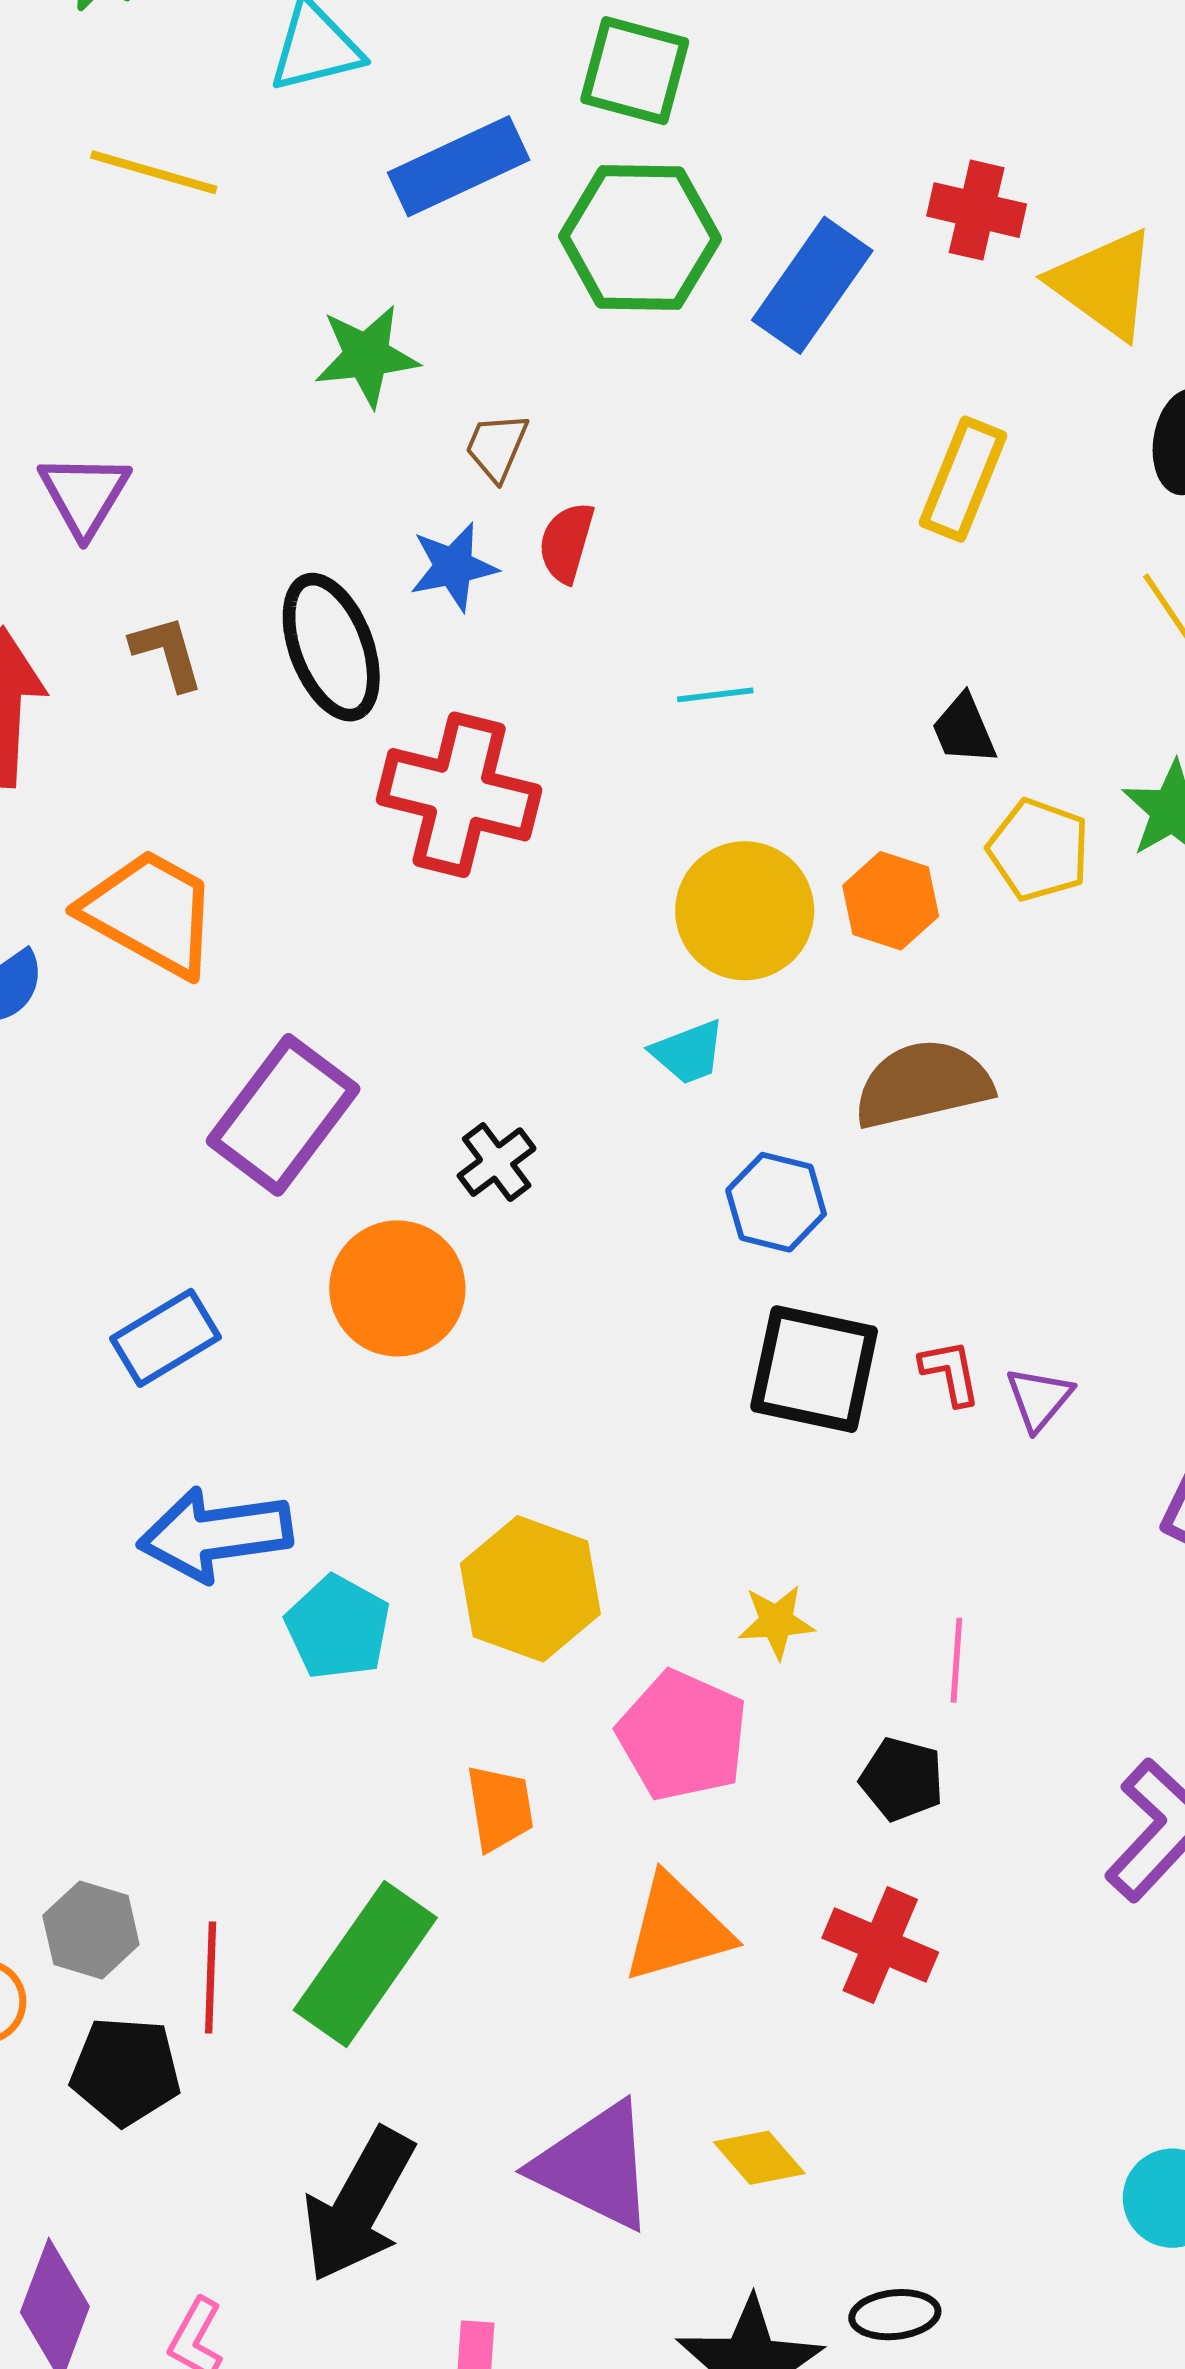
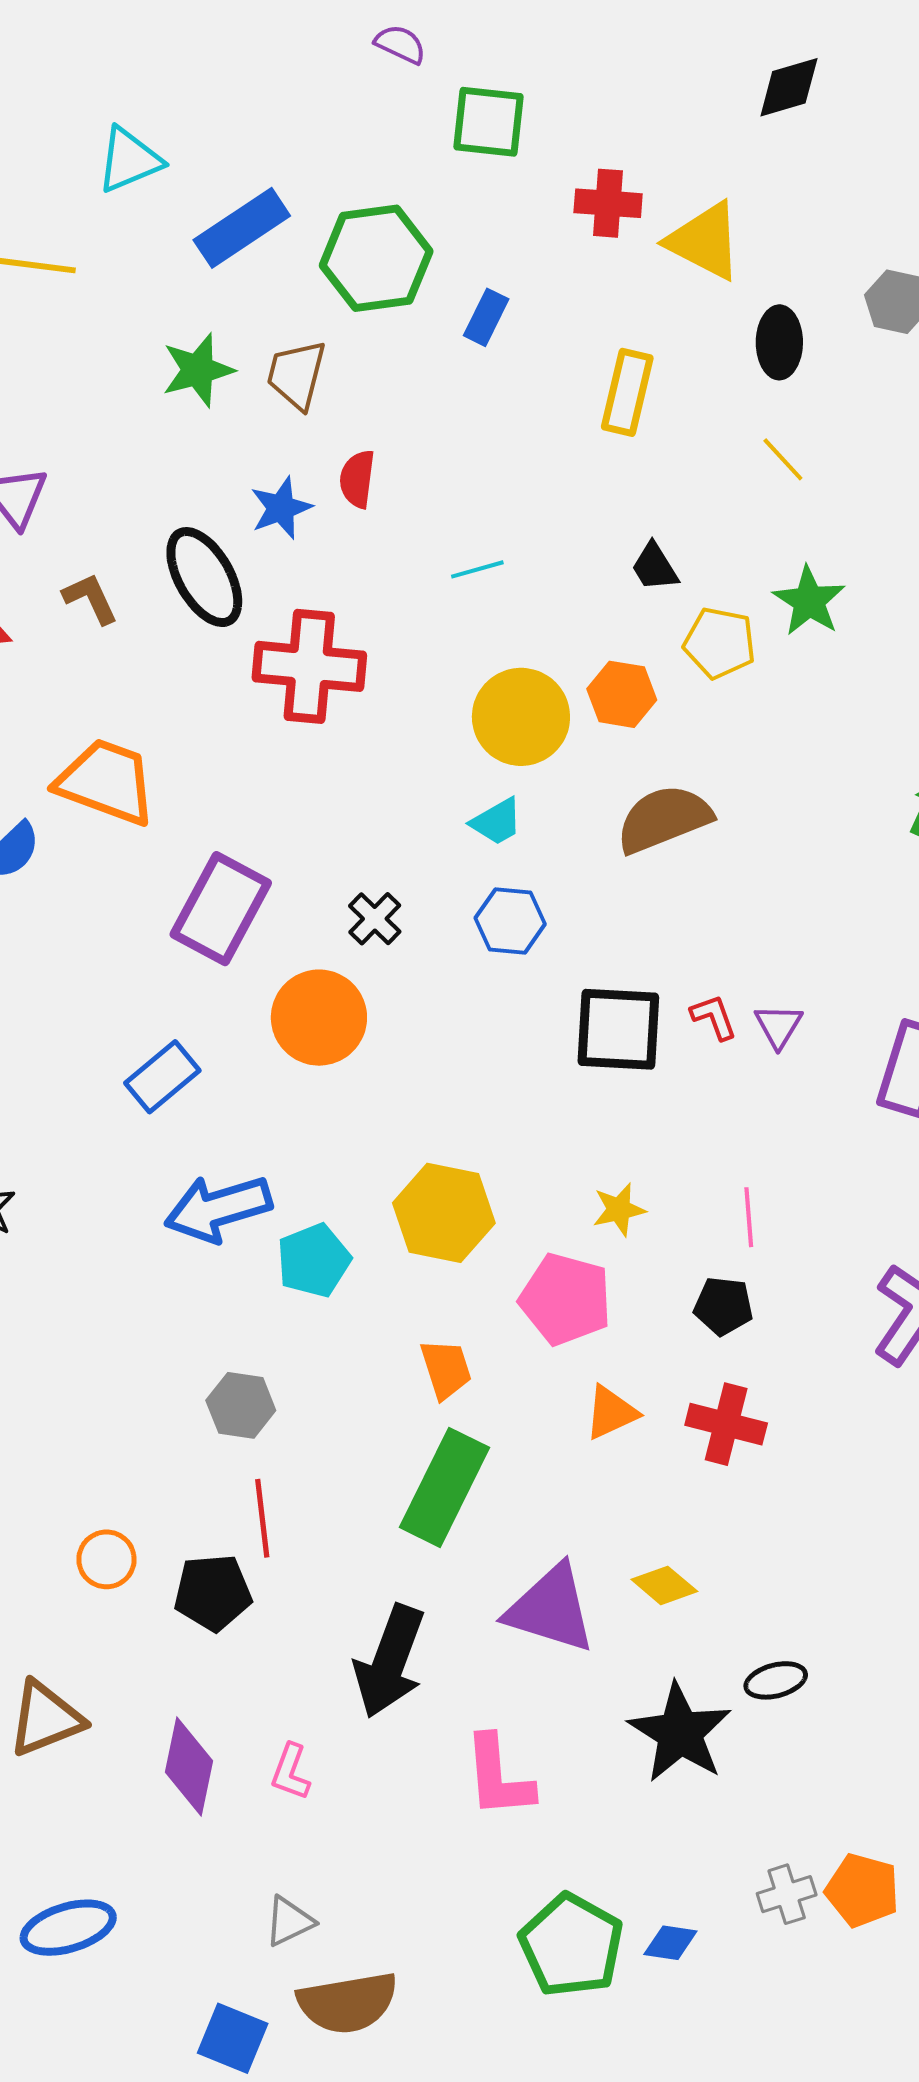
green square: (635, 71) -> (489, 122), moved
blue rectangle: (812, 285) -> (486, 317), moved, size x0.6
brown trapezoid: (497, 447) -> (296, 375), moved, size x1.4
blue hexagon: (776, 1202) -> (510, 921), moved
cyan pentagon: (338, 1627) -> (314, 1260), turned 30
orange triangle: (677, 1929) -> (611, 1413), moved, size x0.7
gray hexagon: (91, 1930) -> (241, 1405), moved
green rectangle: (365, 1964) -> (445, 1487), moved

